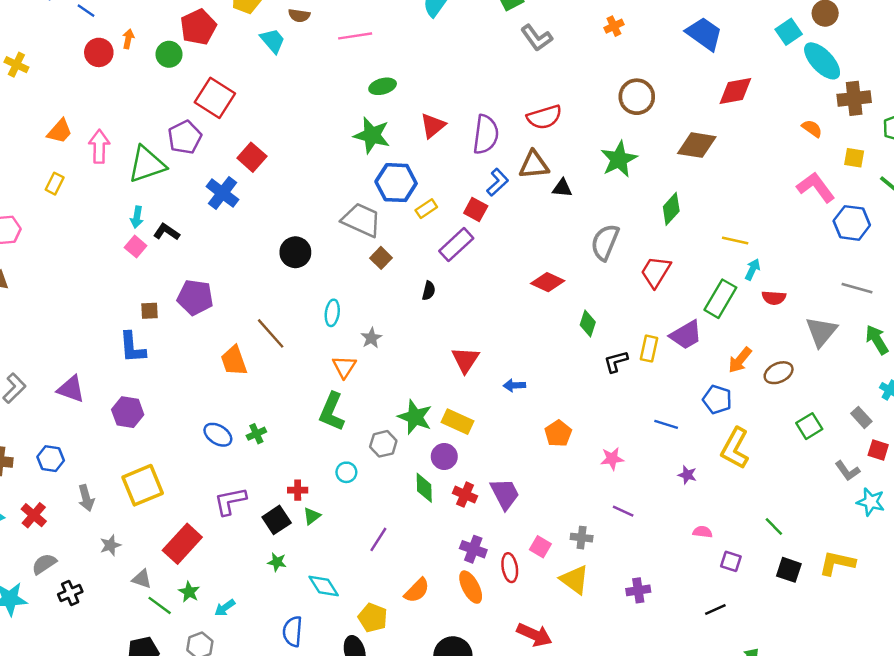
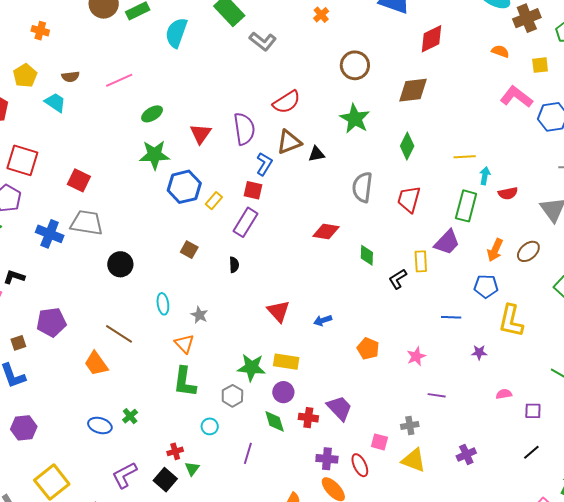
red square: (252, 157) -> (79, 180), moved
gray trapezoid: (361, 220) -> (87, 223), moved
purple line: (378, 539) -> (248, 453), moved

